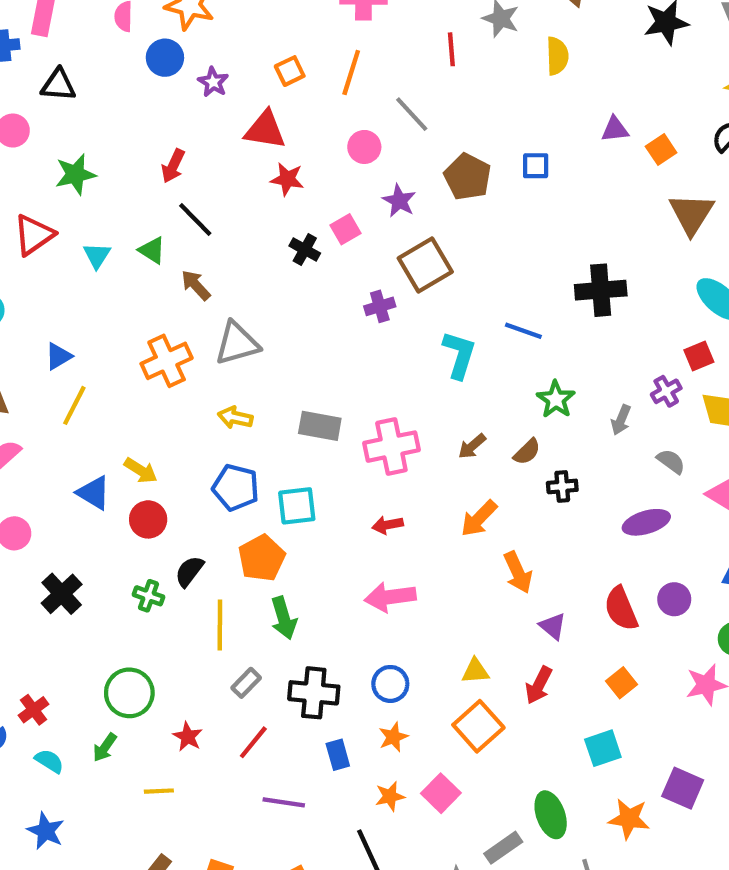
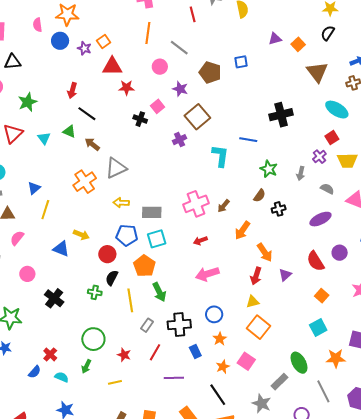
orange square: (290, 71) -> (104, 41), moved
gray rectangle: (320, 426) -> (152, 212), moved
brown arrow: (472, 446) -> (224, 206), moved
red circle: (148, 519) -> (107, 254), moved
purple triangle: (553, 626) -> (285, 275), turned 48
red arrow: (539, 685) -> (256, 276), moved

